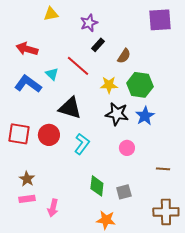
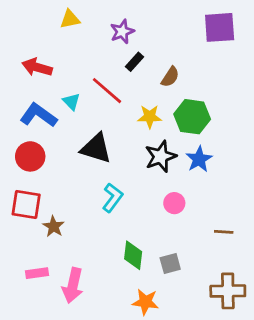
black star: (117, 114) -> (161, 156), turned -30
red square: (19, 134) -> (26, 204), moved
red circle: (49, 135) -> (30, 156), moved
brown star: (27, 179) -> (54, 226), moved
pink arrow: (53, 208) -> (73, 285), size x1.4

